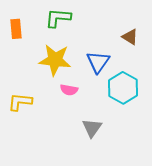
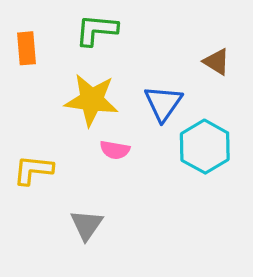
gray triangle: (92, 128) -> (87, 225), moved

